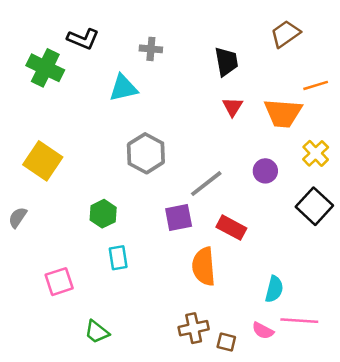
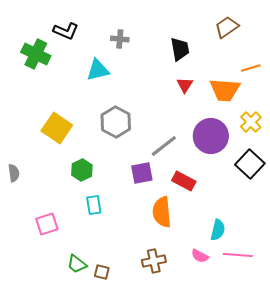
yellow square: (43, 161) -> (57, 128), moved
purple circle: (265, 171) -> (211, 136), size x1.8
gray semicircle: (18, 217) -> (14, 173), turned 138
pink semicircle: (263, 331) -> (200, 256), moved
brown square: (226, 342) -> (102, 272), moved

